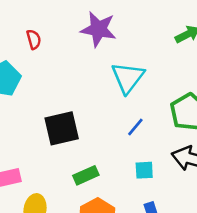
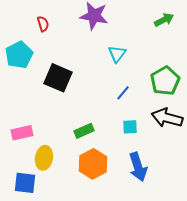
cyan triangle: (128, 77) -> (117, 54), size x0.7
black square: (62, 128) -> (58, 78), moved, turned 36

